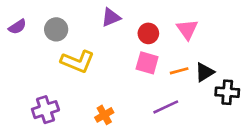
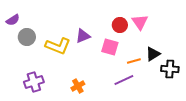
purple triangle: (111, 17) -> (83, 36), moved
gray circle: (56, 29) -> (27, 37), moved
red circle: (148, 33) -> (120, 25), moved
orange line: (179, 71) -> (134, 61), moved

